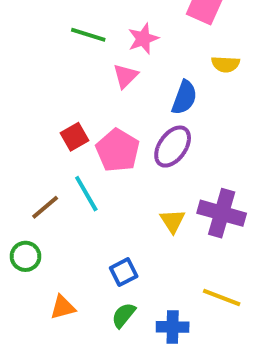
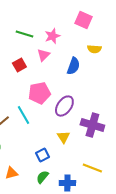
red square: (75, 137) -> (19, 65), moved
purple ellipse: (173, 147) -> (64, 106), moved
pink pentagon: (118, 150) -> (39, 93), turned 30
yellow triangle: (173, 221) -> (63, 137), moved

